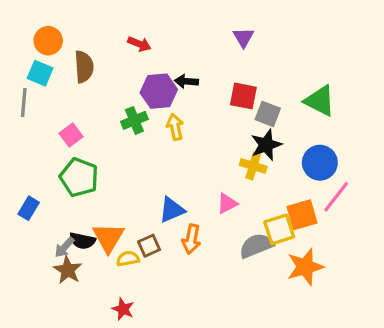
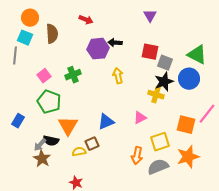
green cross: (134, 120) -> (73, 75), moved
yellow arrow: (175, 127) -> (118, 76), moved
blue circle: (320, 163) -> (189, 79), moved
orange square: (302, 215) -> (186, 125), turned 30
yellow square: (279, 229) -> (160, 142), moved
orange triangle: (108, 238) -> (68, 126), moved
orange arrow: (191, 239) -> (137, 156), moved
gray semicircle: (256, 246) -> (158, 167), moved

